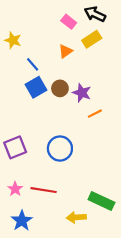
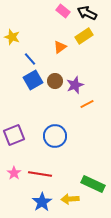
pink rectangle: (69, 22) -> (63, 11), moved
purple star: (82, 93) -> (75, 85), turned 30
blue star: (22, 221) -> (42, 202), moved

